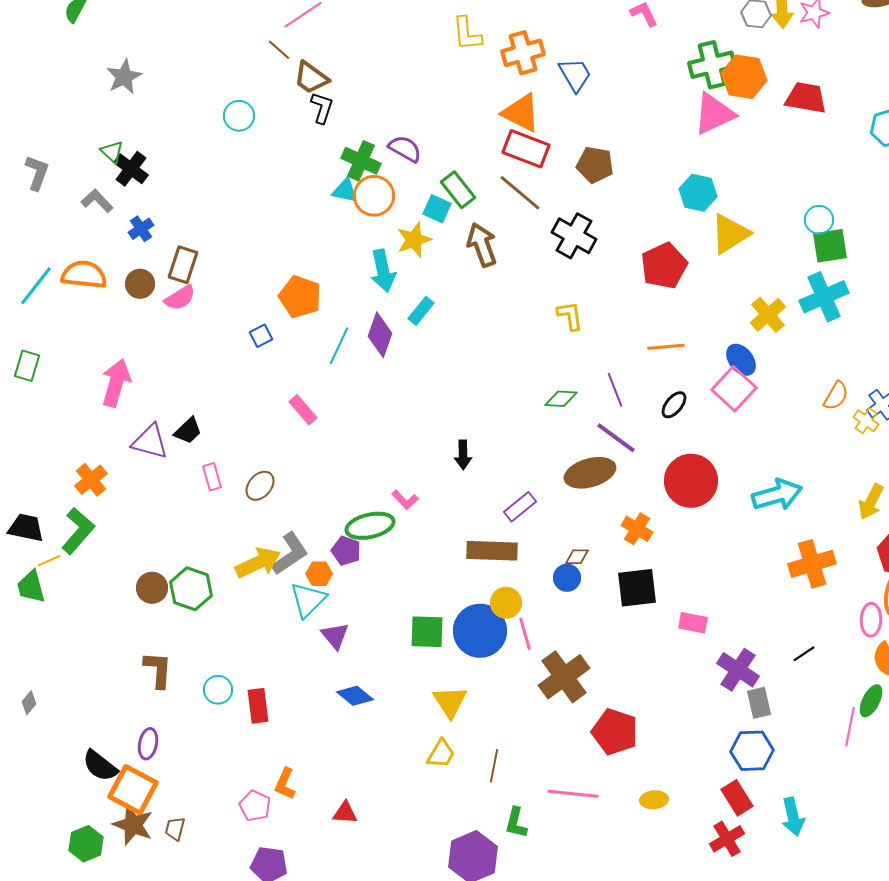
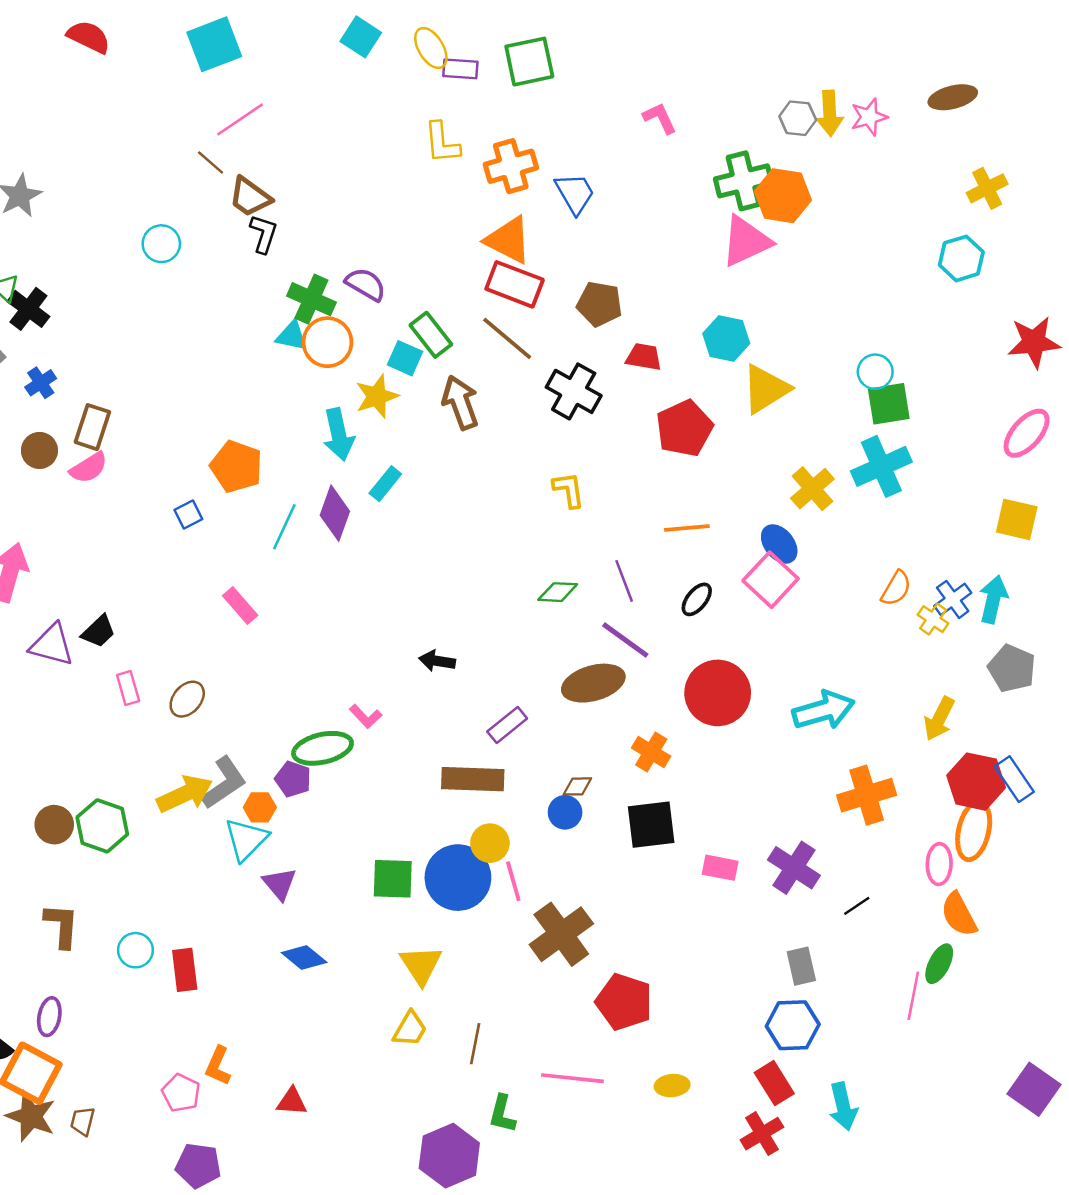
red trapezoid: (806, 98) -> (644, 357), moved, size x0.7
black arrow: (463, 455) -> (437, 661), turned 100
purple cross: (738, 670) -> (794, 868), moved

